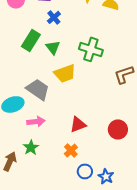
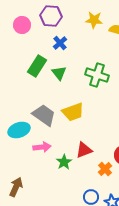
yellow trapezoid: (65, 73) -> (73, 112), moved
green star: (31, 147) -> (64, 162), moved
orange cross: (71, 150) -> (105, 169), moved

